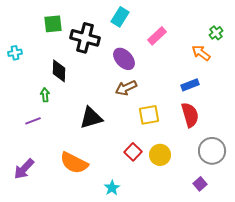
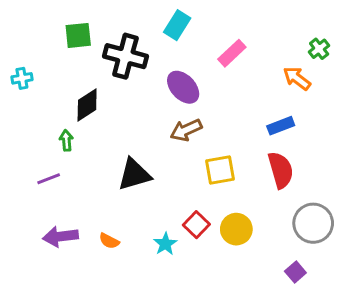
black diamond: (59, 71) -> (87, 105), turned 55
orange semicircle: (74, 163) -> (109, 241), size x0.5
purple arrow: (24, 169) -> (60, 237), moved, turned 40
cyan star: (112, 188) -> (165, 244), moved

